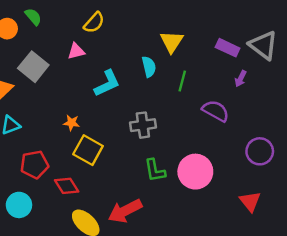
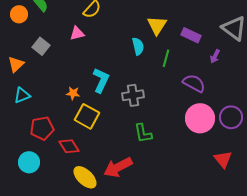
purple rectangle: (228, 48) -> (191, 35), moved
gray square: (33, 67) -> (41, 46), size x0.7
cyan L-shape: (107, 83) -> (101, 80), moved, turned -40
pink circle: (195, 172) -> (200, 118), moved

